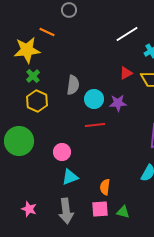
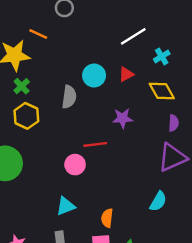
red triangle: (126, 73) -> (126, 74), moved
cyan circle: (94, 99) -> (94, 76), moved
pink circle: (62, 152) -> (75, 165), moved

